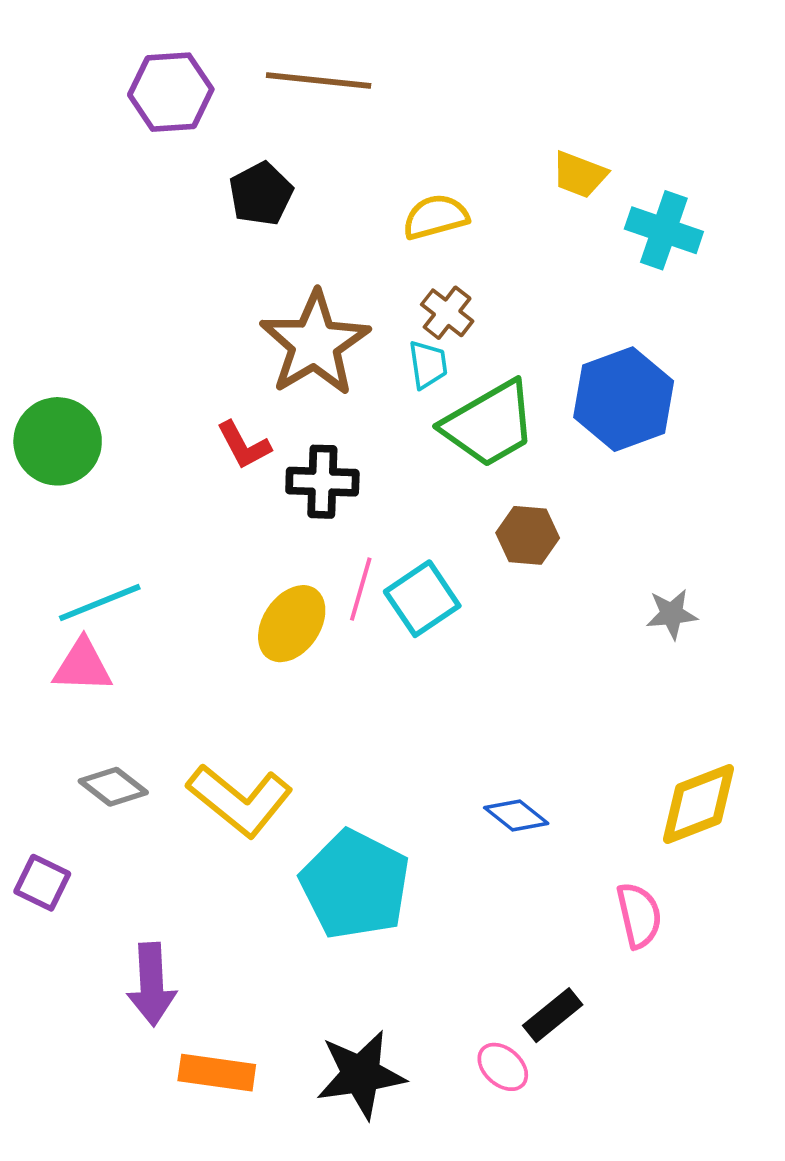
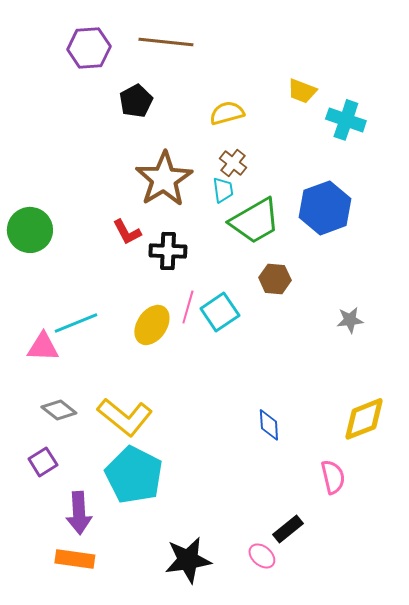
cyan line: (100, 603) -> (76, 323), moved
blue diamond: (516, 816) -> (269, 425), turned 48
purple square: (42, 883) -> (43, 462), moved, turned 32
cyan pentagon: (355, 885) -> (134, 475), moved
orange rectangle: (217, 1073) -> (75, 559), moved

